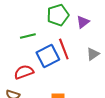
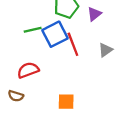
blue square: (48, 56) -> (55, 34), moved

